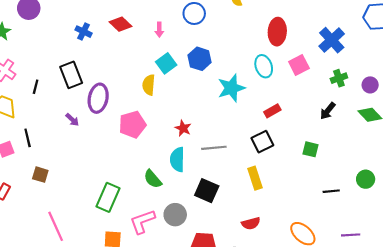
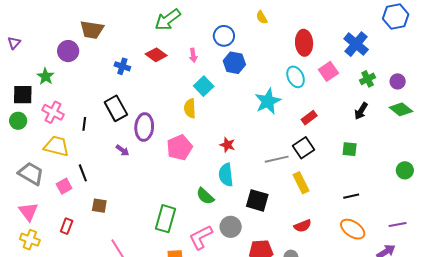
blue hexagon: (200, 59) -> (234, 63), moved
gray line: (214, 148) -> (277, 159), moved
black line: (331, 191) -> (351, 196), moved

